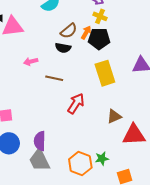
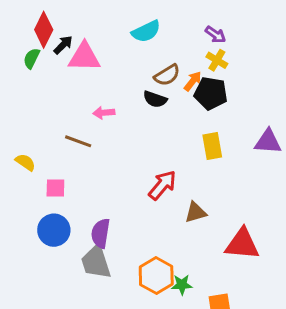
yellow rectangle: (105, 73) -> (212, 146), size x0.7
brown line: (54, 78) -> (78, 141), moved
brown triangle: (114, 116) -> (196, 212), moved
green star: (102, 159) -> (182, 285), moved

